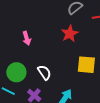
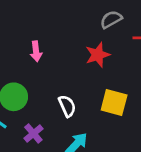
white semicircle: (44, 72) -> (67, 106), moved

